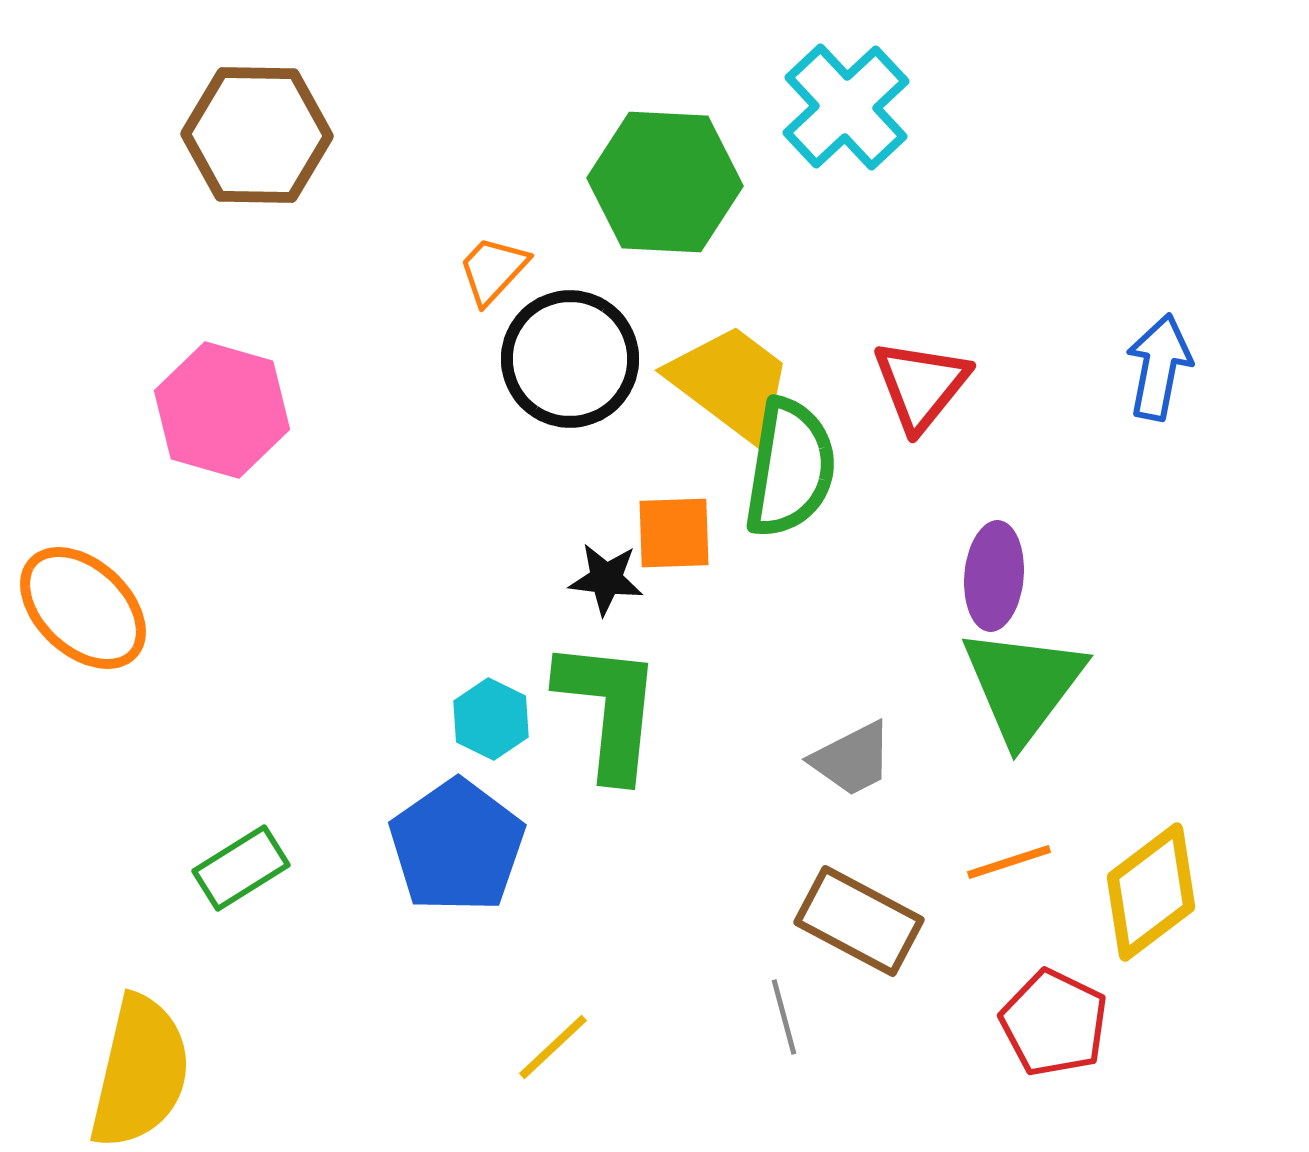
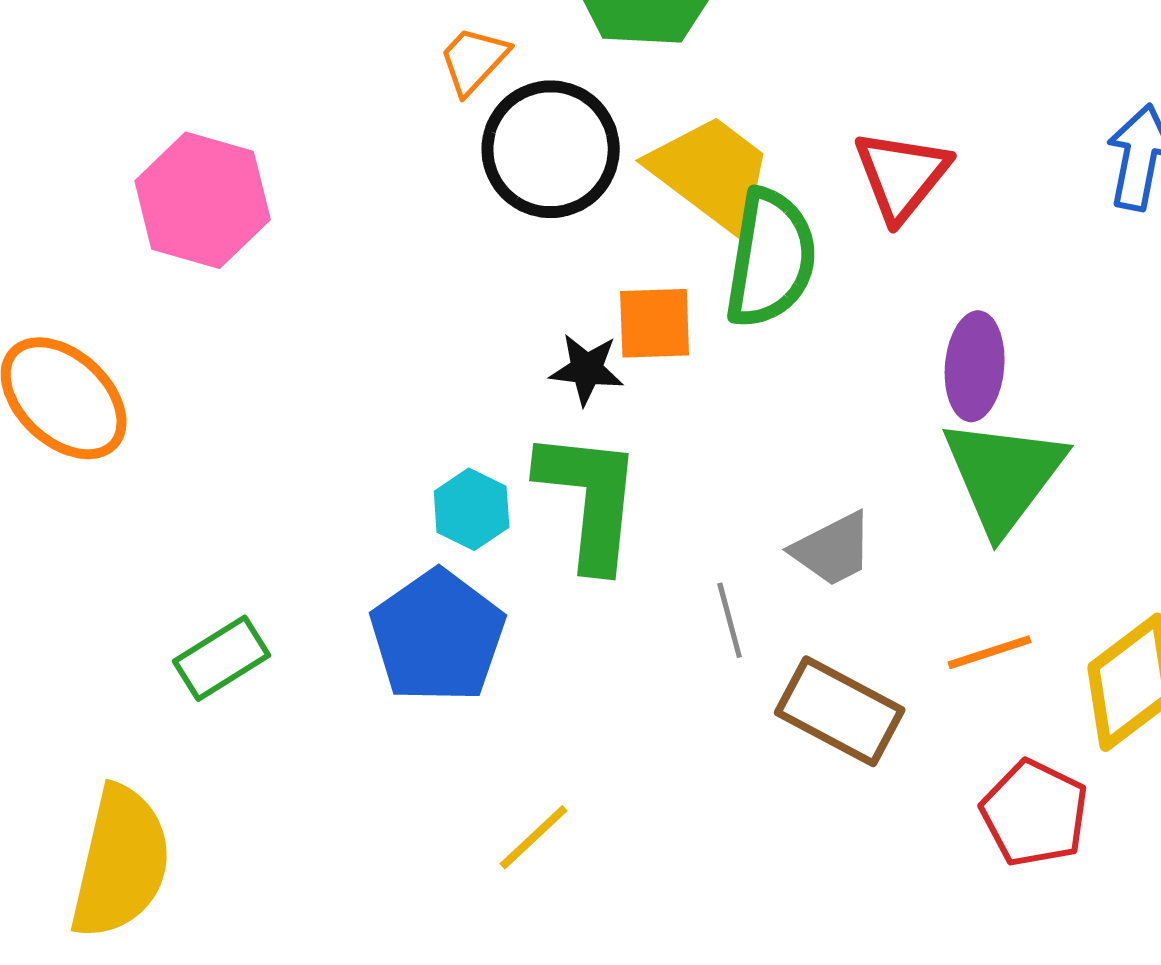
gray line: (784, 1017) -> (730, 620), moved

